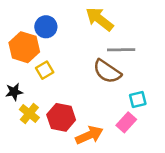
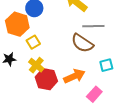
yellow cross: (29, 113) -> (36, 65), moved
pink rectangle: (126, 122) -> (94, 94), moved
orange arrow: (89, 135) -> (74, 76), moved

